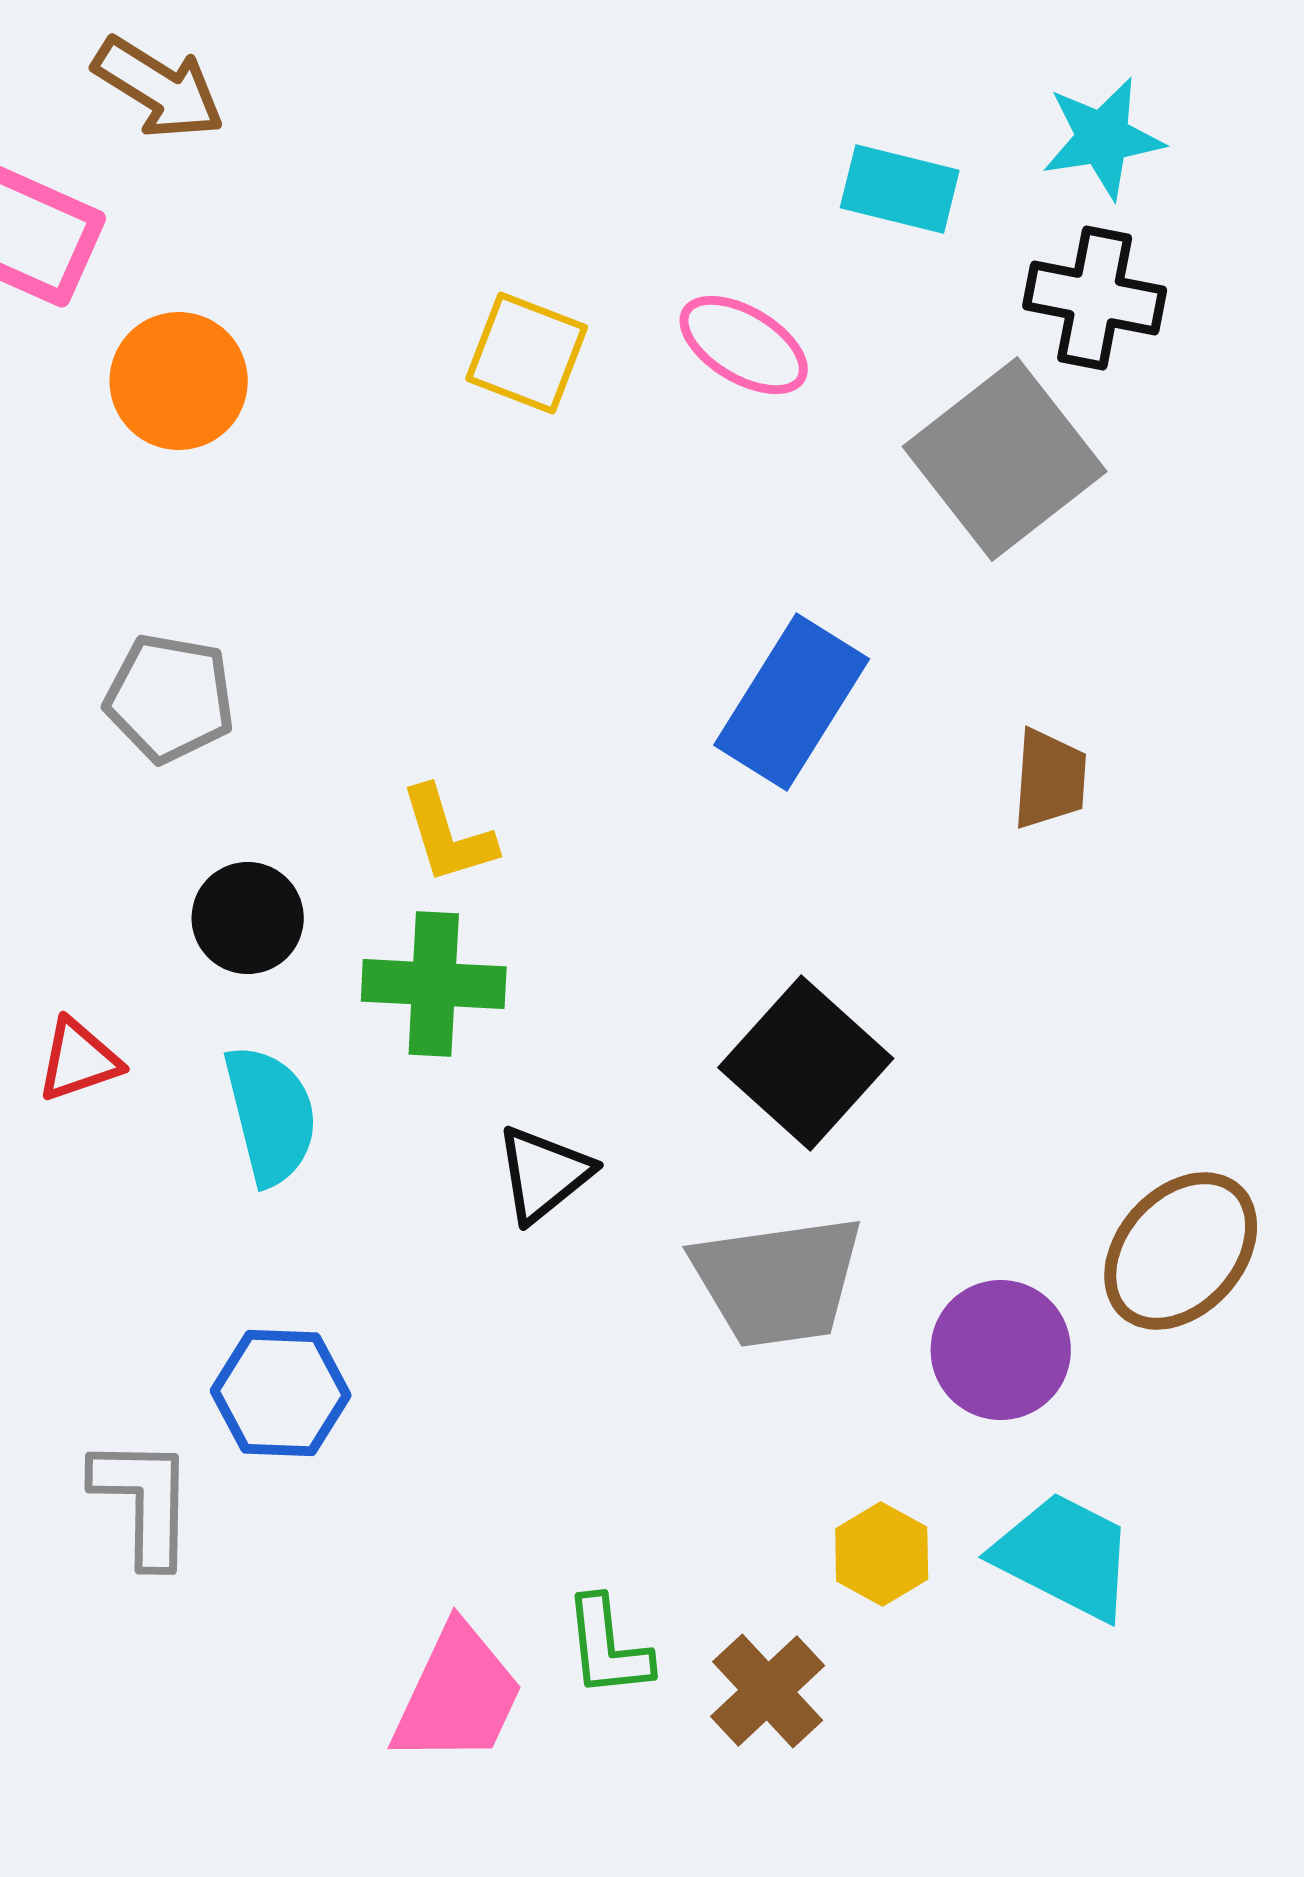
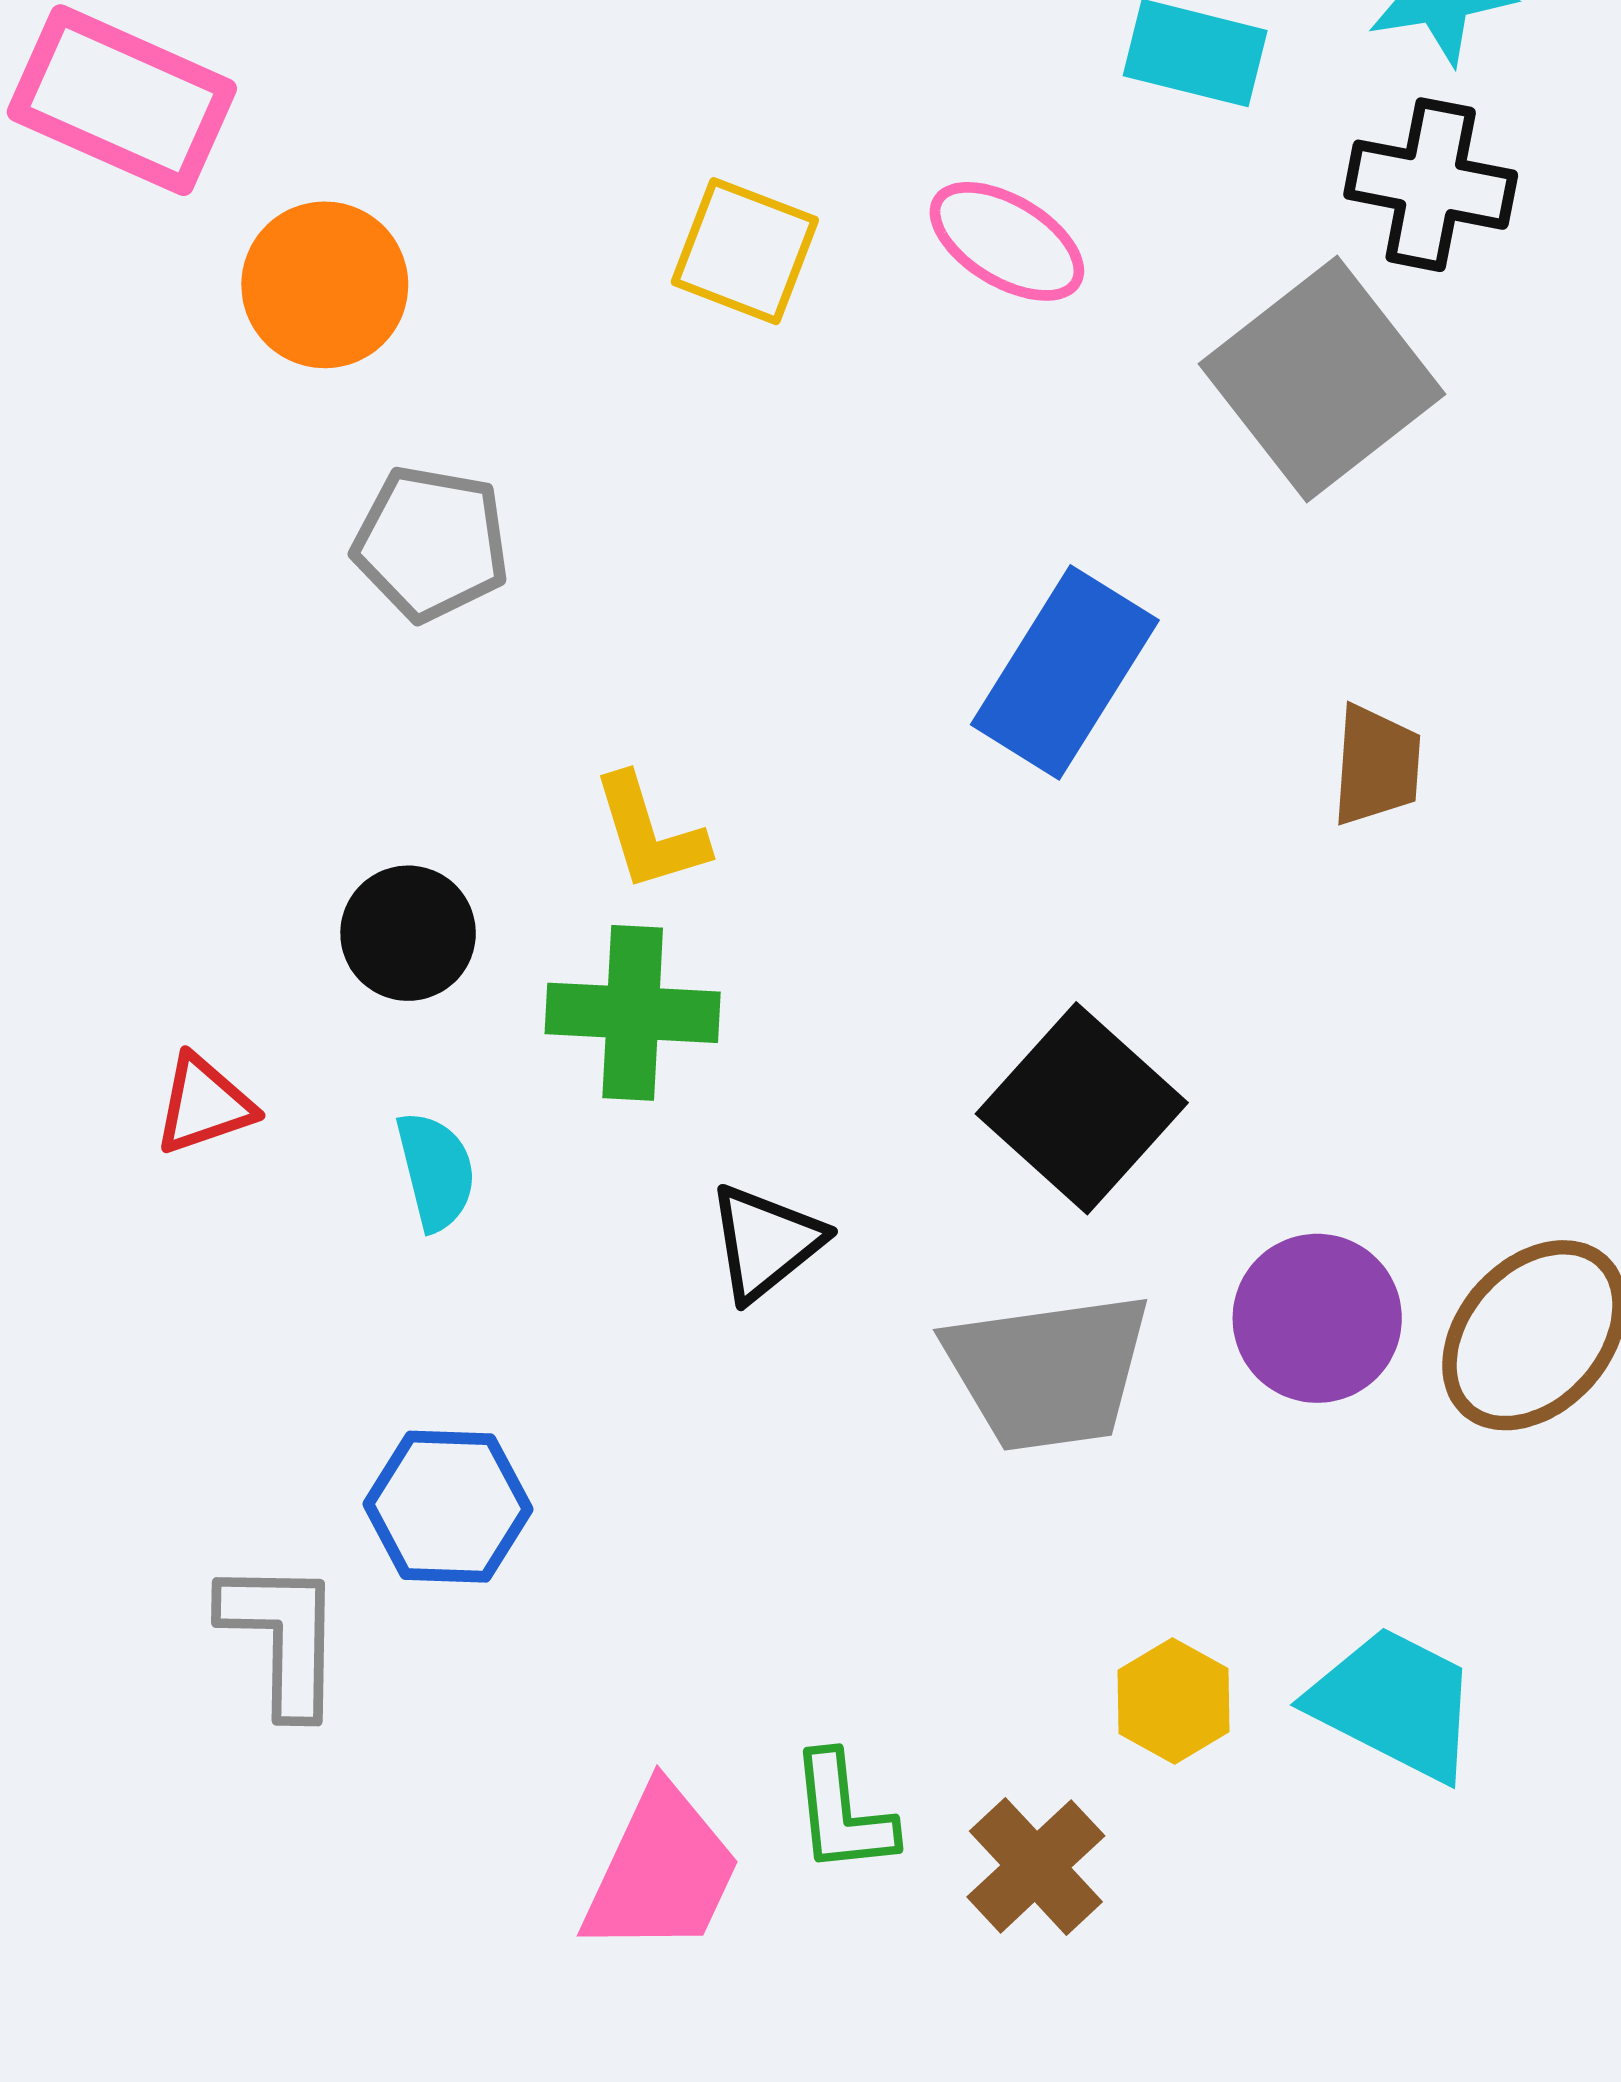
gray pentagon: (170, 698) -> (431, 543), moved
cyan semicircle: (271, 1115) -> (436, 1171), size x0.7
purple circle: (1001, 1350) -> (1317, 1318), moved

